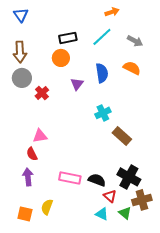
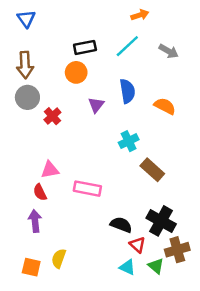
orange semicircle: (132, 68) -> (165, 106), moved
pink rectangle: (70, 178) -> (87, 189), moved

